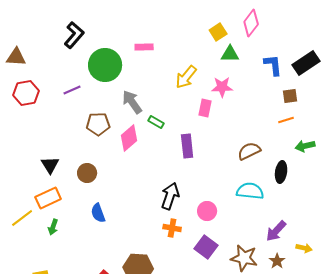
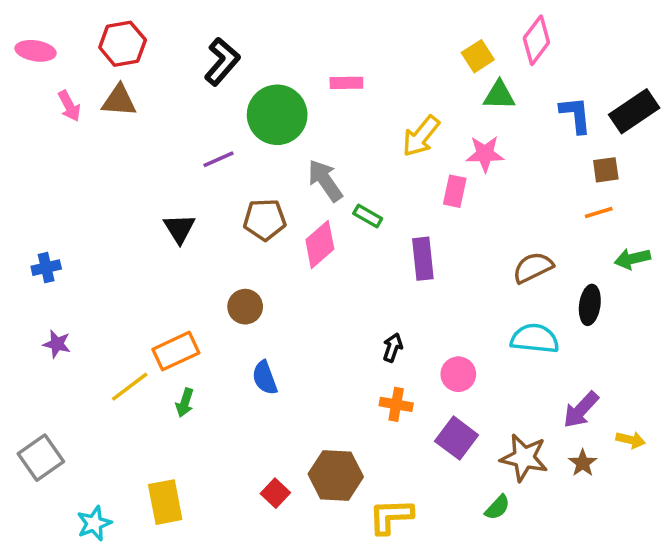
red hexagon: (26, 93) -> (123, 44), moved
black triangle: (50, 165) -> (179, 228), moved
black arrow: (170, 196) -> (393, 348), size x0.6

